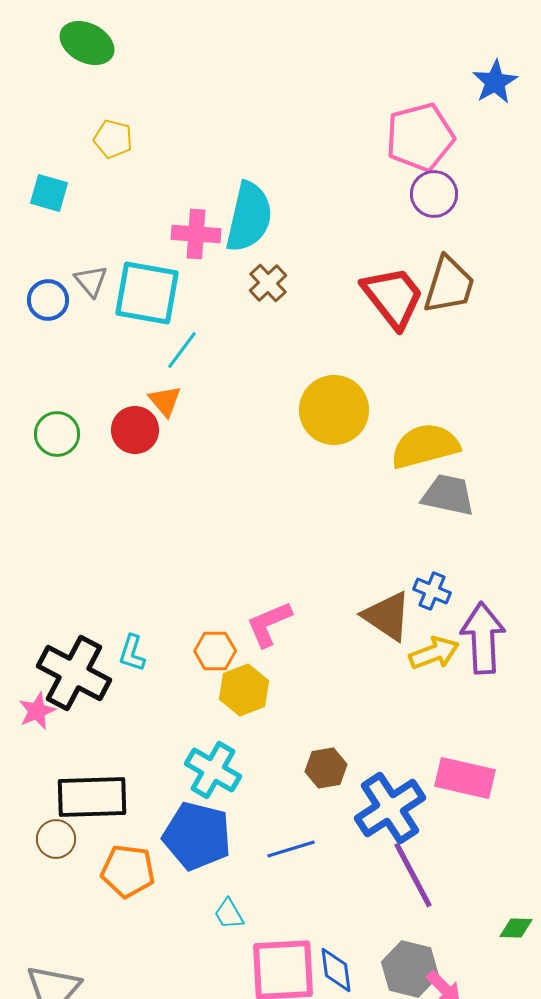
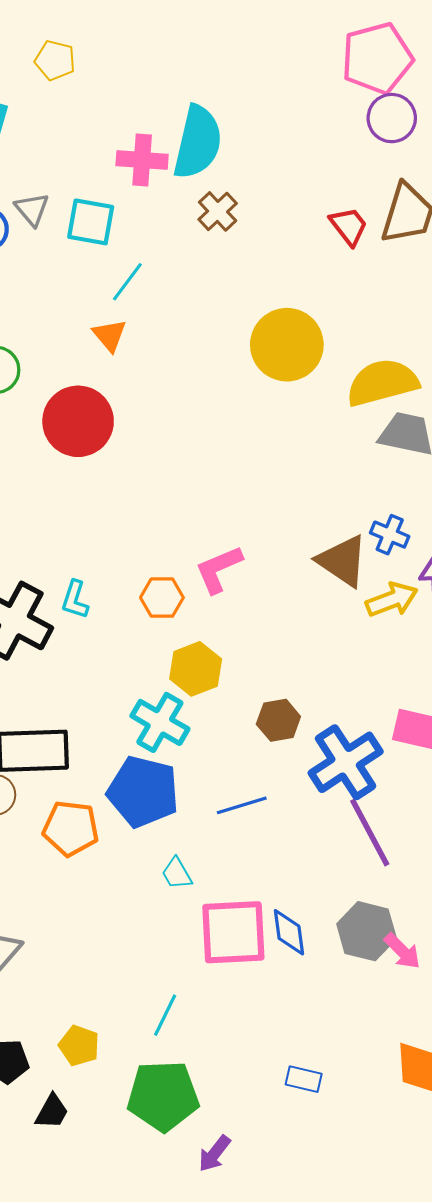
cyan square: (147, 293) -> (91, 222), size x0.7
red trapezoid: (393, 297) -> (349, 226), size x0.6
red circle: (135, 430) -> (78, 421), moved, size x1.4
yellow hexagon: (244, 690) -> (196, 669), moved

